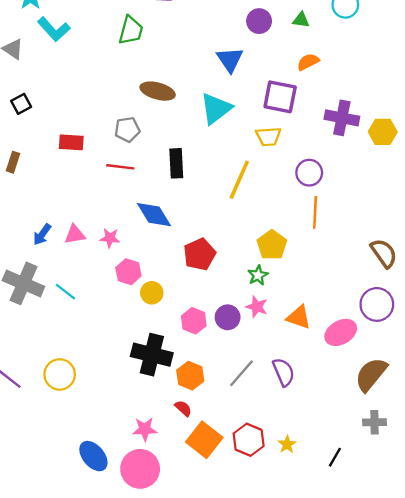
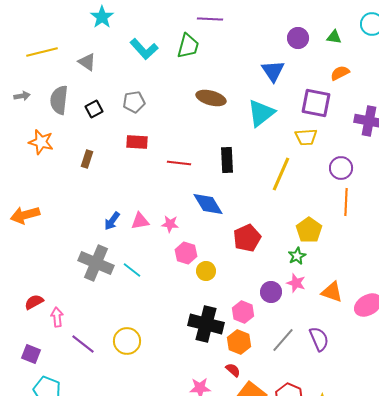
cyan L-shape: (54, 29) -> (144, 49), moved
gray pentagon: (127, 130) -> (134, 102), moved
pink hexagon: (194, 321) -> (243, 312), moved

